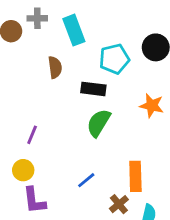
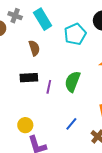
gray cross: (37, 18) -> (15, 16), turned 32
black rectangle: (93, 89) -> (29, 78), moved
purple line: (32, 135) -> (49, 87), moved

